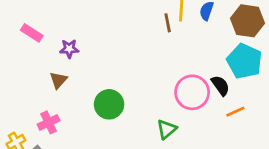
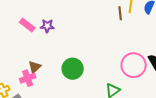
pink rectangle: (32, 33) -> (27, 25), moved
brown triangle: (58, 80) -> (35, 67), moved

